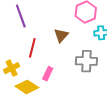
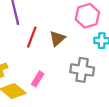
red line: (32, 48) -> (32, 37), moved

